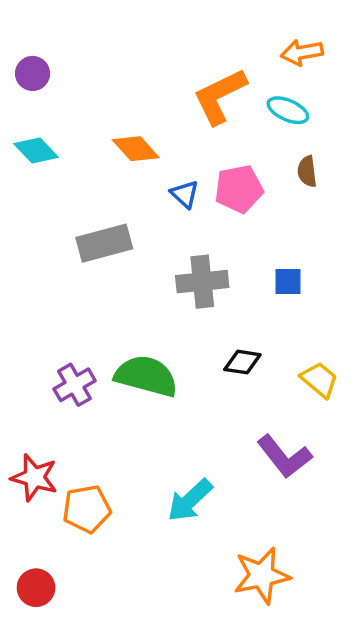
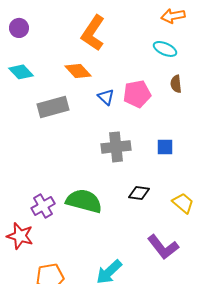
orange L-shape: (220, 96) -> (93, 33), moved, turned -30
gray rectangle: (104, 243) -> (53, 107), moved
red star: (34, 477) -> (20, 236), moved

